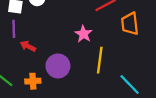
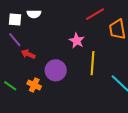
purple line: (14, 29) -> (15, 40), turned -35
orange cross: (33, 81) -> (34, 85), turned 32

